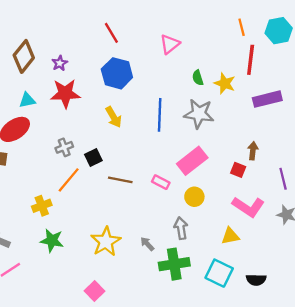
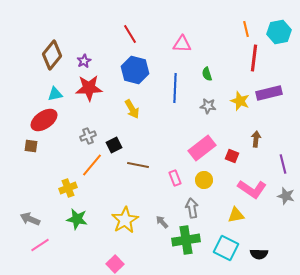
pink triangle: (170, 44) -> (182, 44), turned 42
yellow star: (225, 83) -> (240, 101), moved
gray star: (199, 114) -> (208, 106), size x0.6
blue line: (160, 115) -> (175, 88), moved
red square: (238, 170) -> (232, 156), moved
pink rectangle: (161, 182) -> (175, 178), moved, turned 42

